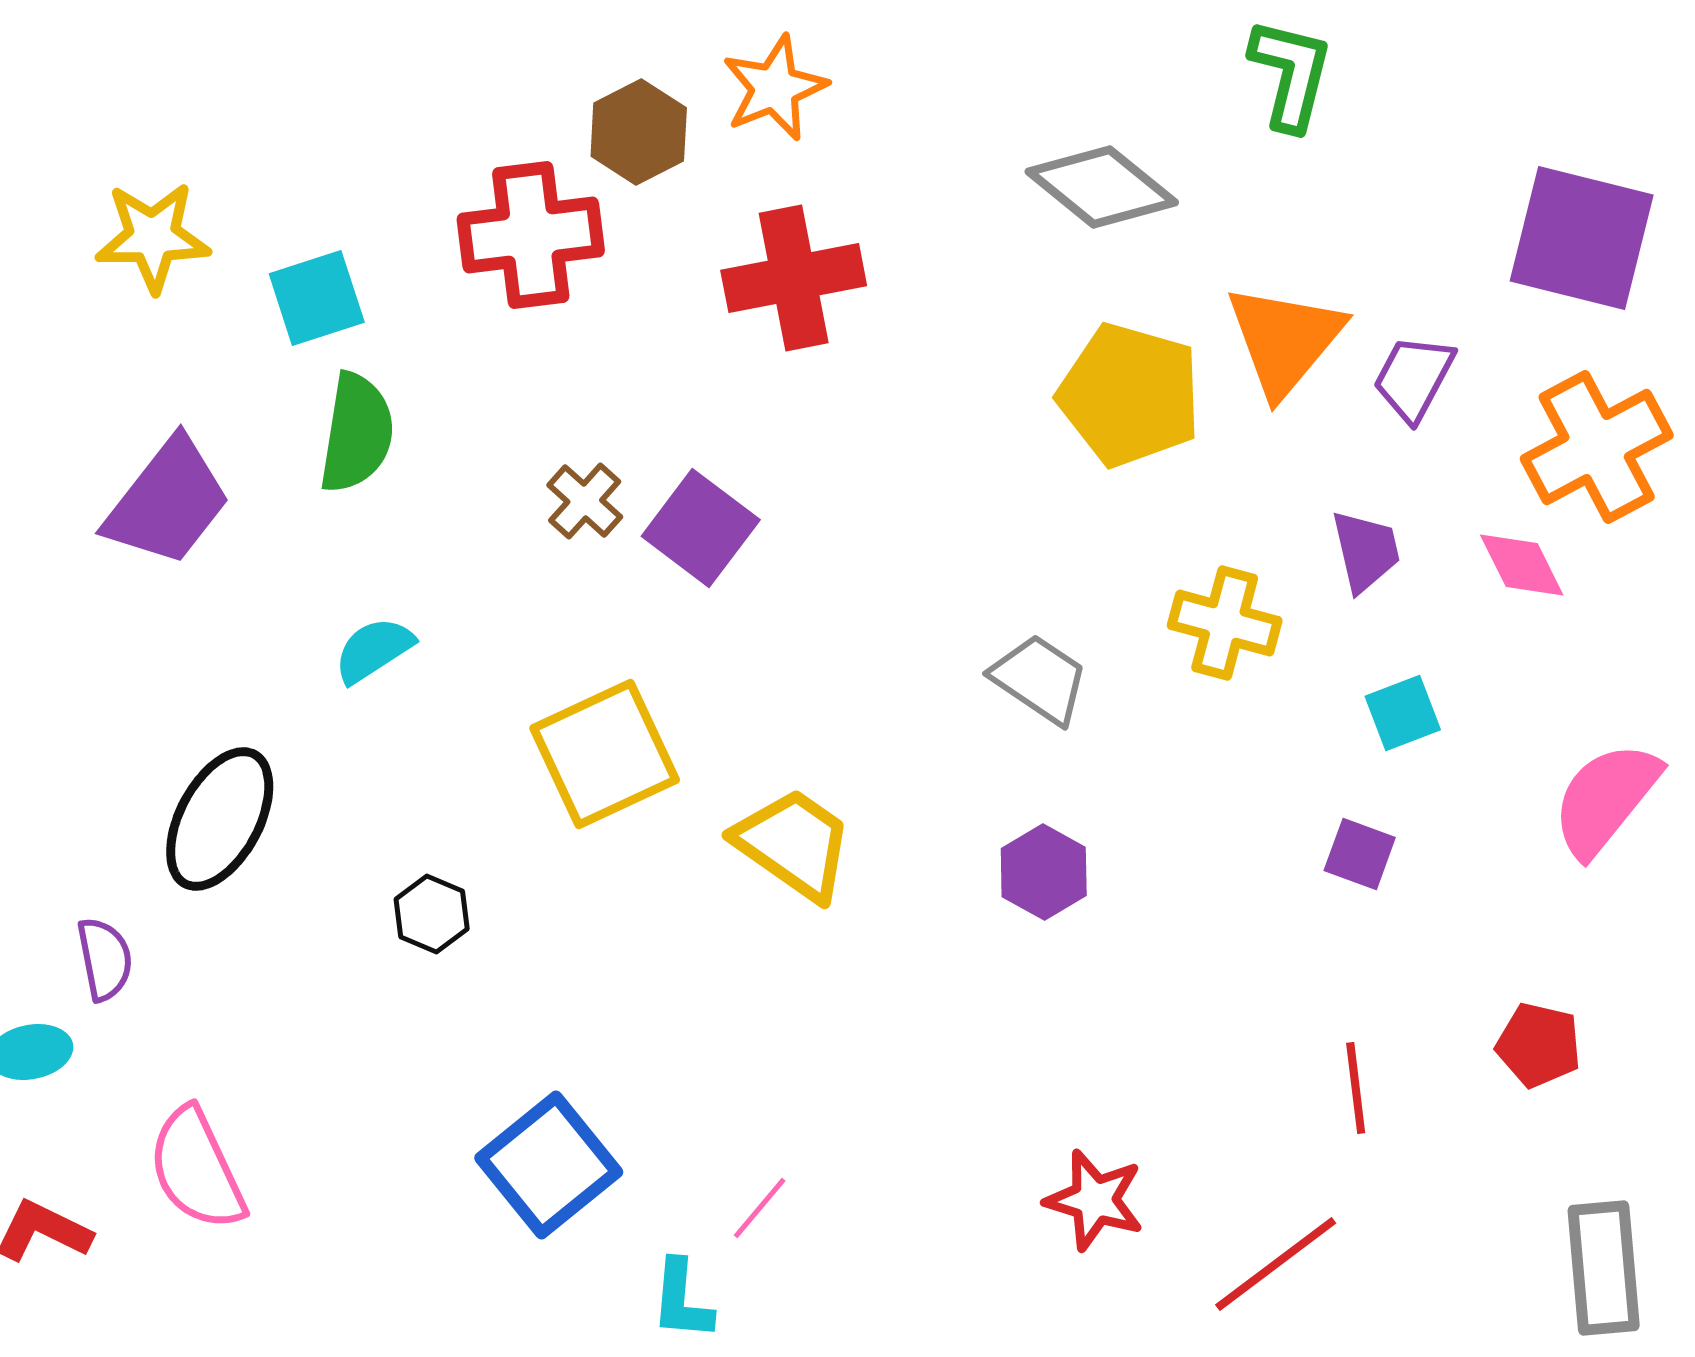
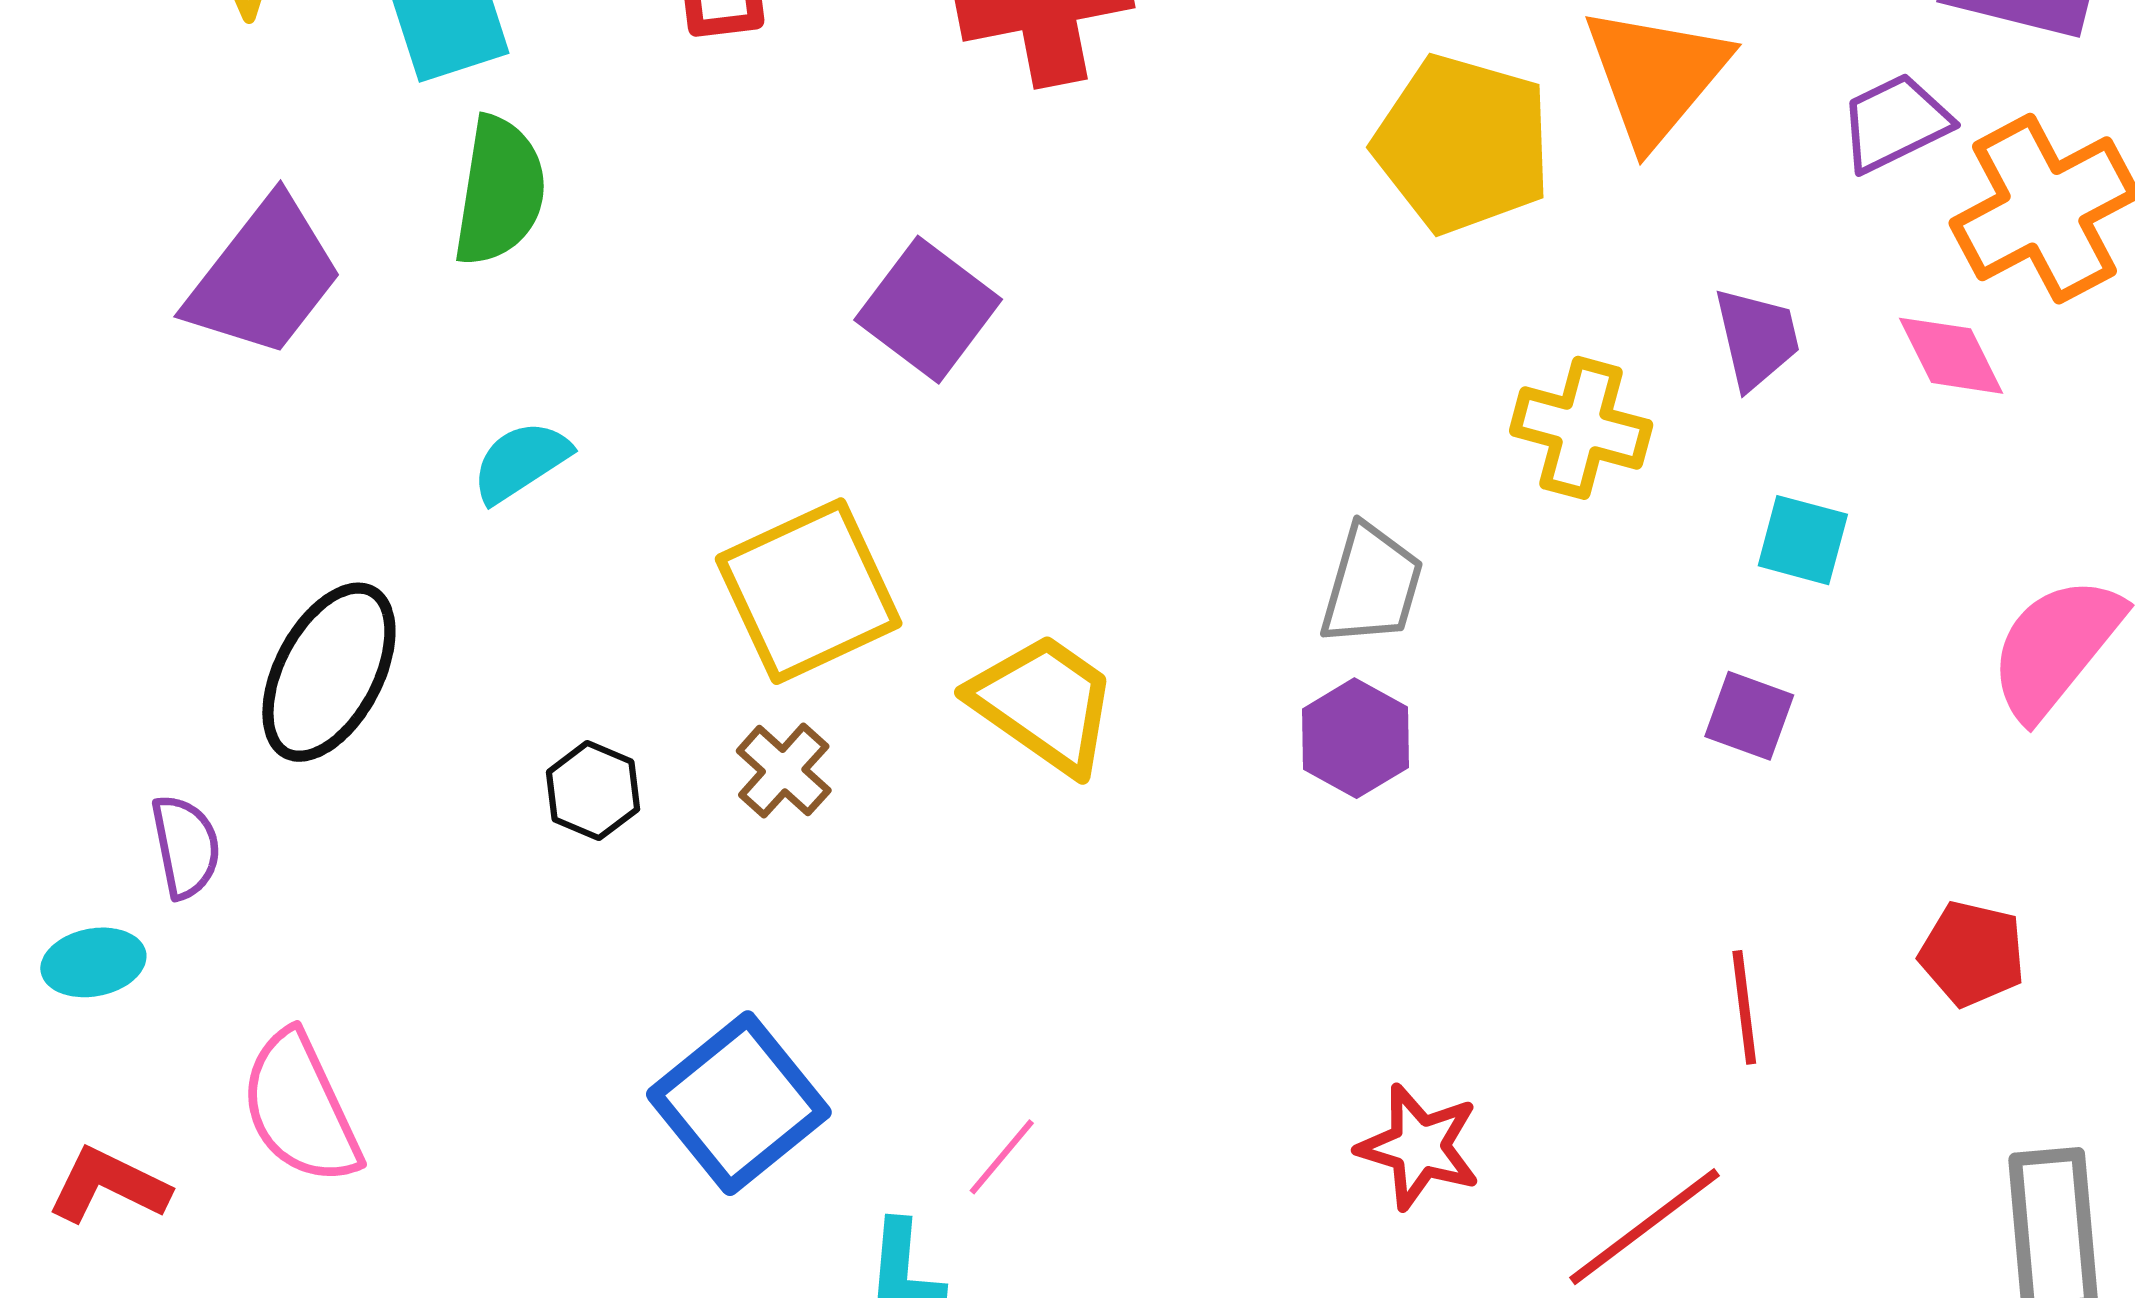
purple trapezoid: (1414, 378) -> (1895, 123), moved, turned 36
brown cross: (585, 501) -> (784, 771), moved
gray trapezoid: (1040, 679) -> (1372, 585), moved, turned 72
cyan square: (1403, 713) -> (1803, 540), turned 36

